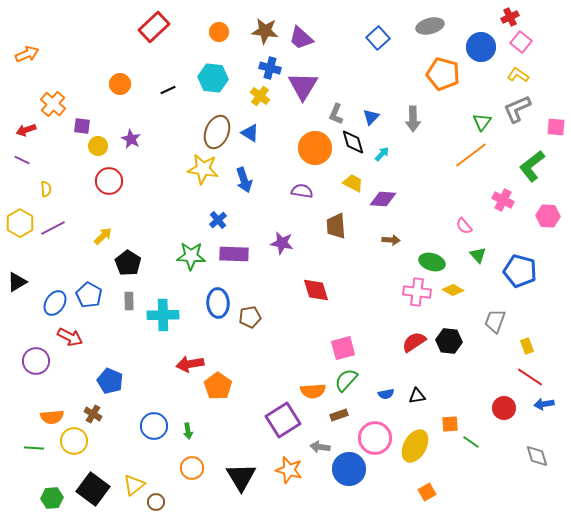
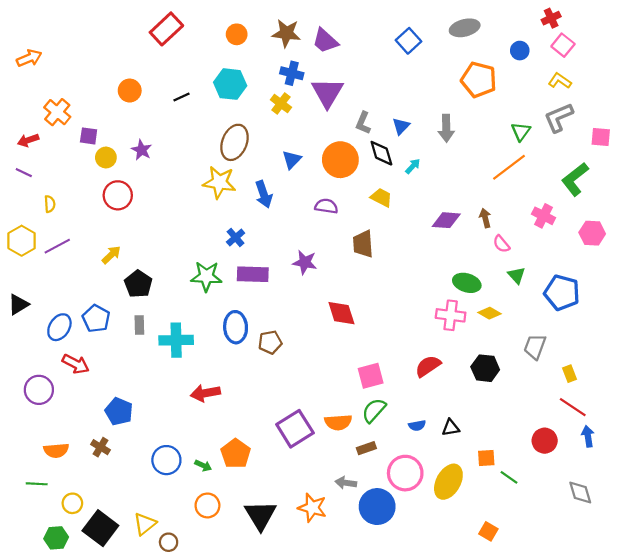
blue circle: (481, 47) -> (520, 51), size x0.6
blue triangle: (250, 133) -> (292, 160), moved, turned 42
purple diamond: (383, 199) -> (446, 220), moved
brown arrow: (391, 240) -> (485, 218), moved, turned -108
red semicircle: (414, 342) -> (428, 366), moved
orange pentagon: (218, 386) -> (236, 454), moved
blue arrow: (544, 404) -> (588, 436), turned 90
purple square: (283, 420) -> (295, 429), moved
green arrow: (188, 431) -> (203, 465), turned -56
yellow circle: (74, 441) -> (72, 503), moved, size x0.7
orange square: (427, 492) -> (488, 531), moved, turned -30

